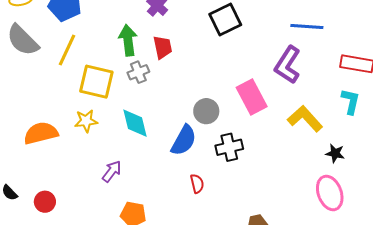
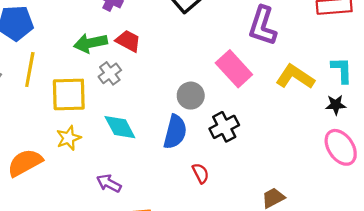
green arrow: (128, 40) -> (91, 43), turned -80
red trapezoid: (163, 47) -> (128, 41), turned -35
cyan L-shape: (351, 101) -> (342, 70), moved
purple arrow: (112, 171) -> (109, 183), turned -85

